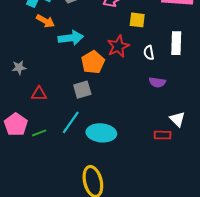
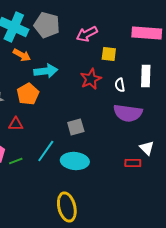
orange pentagon: (93, 62) -> (28, 94), moved
purple semicircle: (157, 82) -> (128, 113), size x1.8
gray square: (82, 90) -> (76, 127), moved

